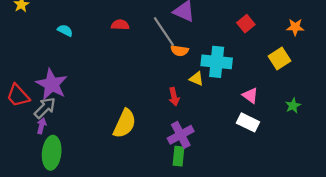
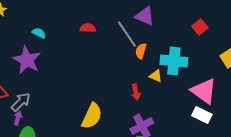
orange semicircle: (180, 51) -> (141, 51), turned 98
purple star: (52, 84) -> (27, 60), moved
pink triangle: (250, 96) -> (204, 91), size x1.8

